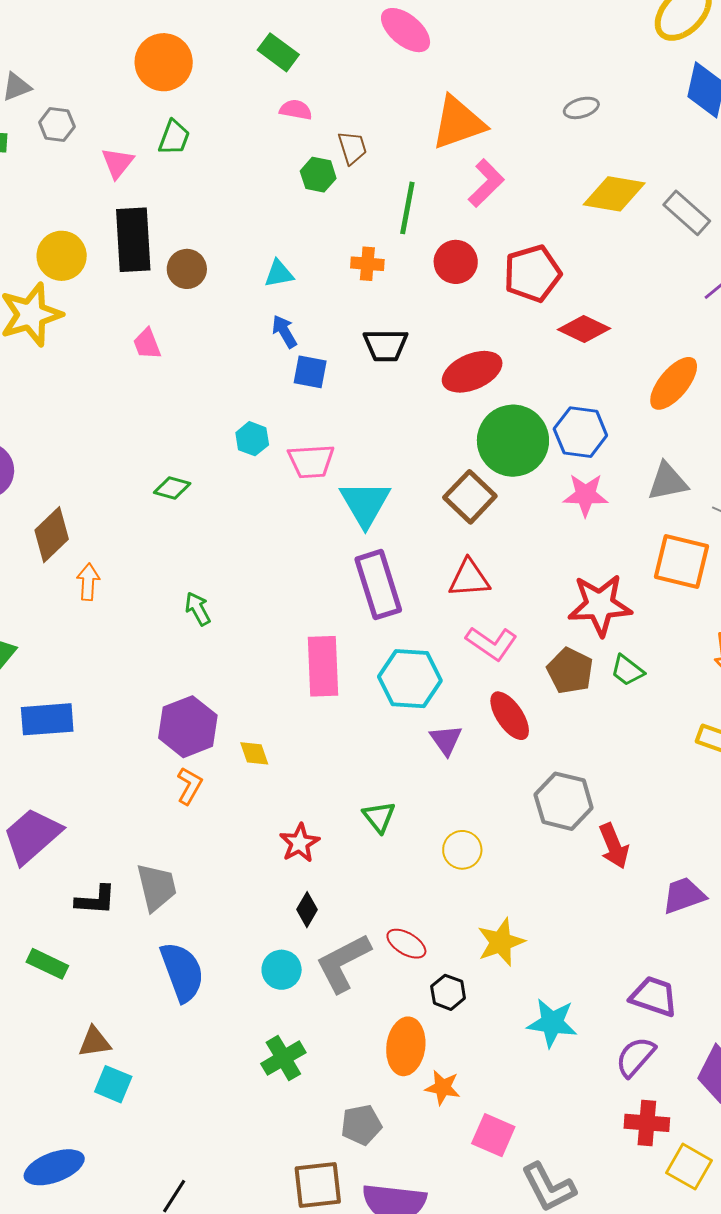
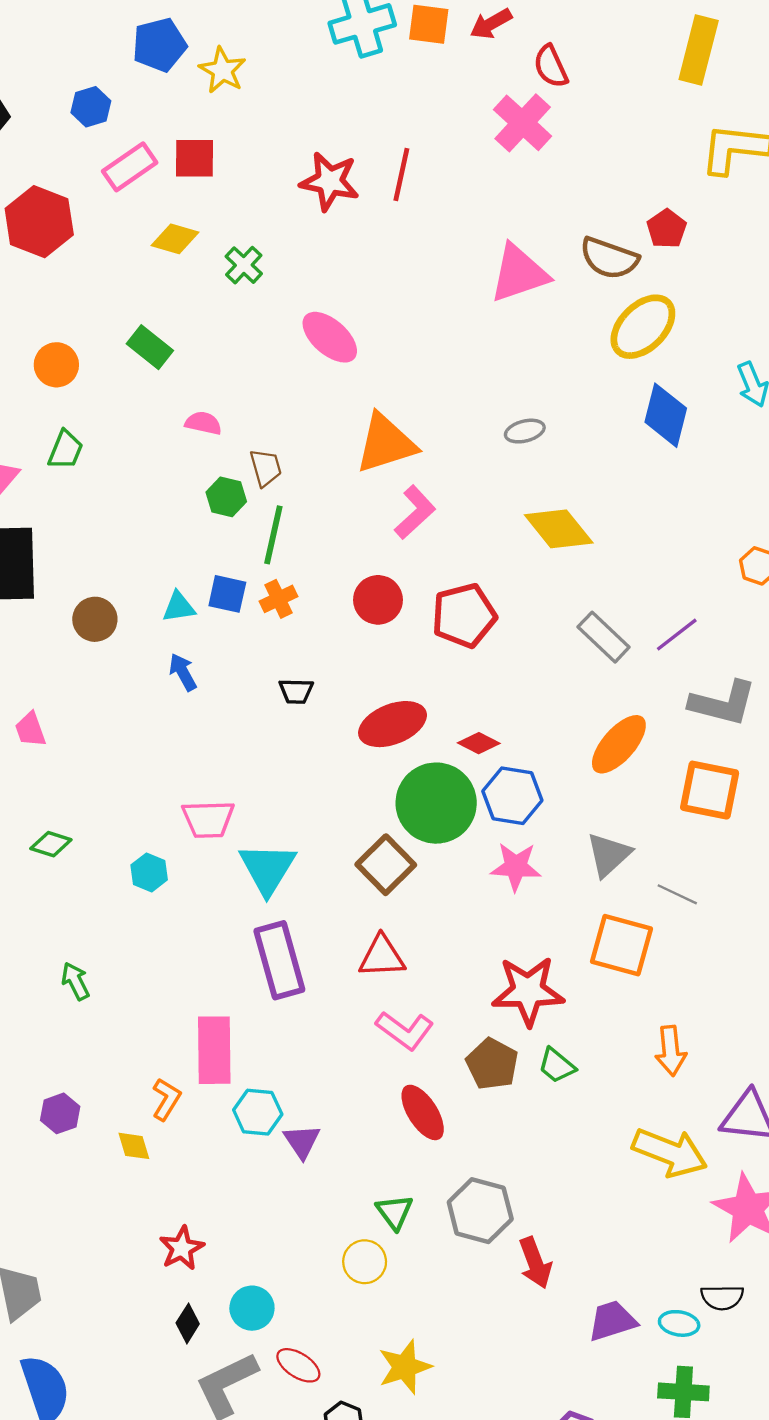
green rectangle: (278, 52) -> (150, 347), moved
orange circle: (164, 62) -> (56, 365), size x0.7
yellow diamond: (614, 194) -> (559, 529), turned 40
green line: (407, 208) -> (273, 535), moved
gray rectangle: (687, 213) -> (604, 637), moved
orange cross: (367, 264) -> (279, 599), turned -32
brown circle: (187, 269) -> (95, 619), moved
red diamond: (584, 329) -> (479, 743), moved, size x0.7
pink trapezoid: (147, 344) -> (30, 730), moved
black trapezoid: (386, 345) -> (296, 691), size x0.7
blue square: (310, 372) -> (227, 594), moved
cyan hexagon: (252, 439) -> (149, 872), moved
gray triangle: (668, 482) -> (609, 855), turned -33
cyan hexagon: (410, 679) -> (258, 1112), moved, size x0.7
purple hexagon: (188, 727) -> (60, 1113), size x0.6
purple triangle: (446, 740) -> (302, 1141), moved
orange L-shape: (189, 786) -> (166, 1099), moved
green triangle: (379, 817) -> (394, 1212), moved
cyan circle: (282, 970) -> (252, 1308), moved

